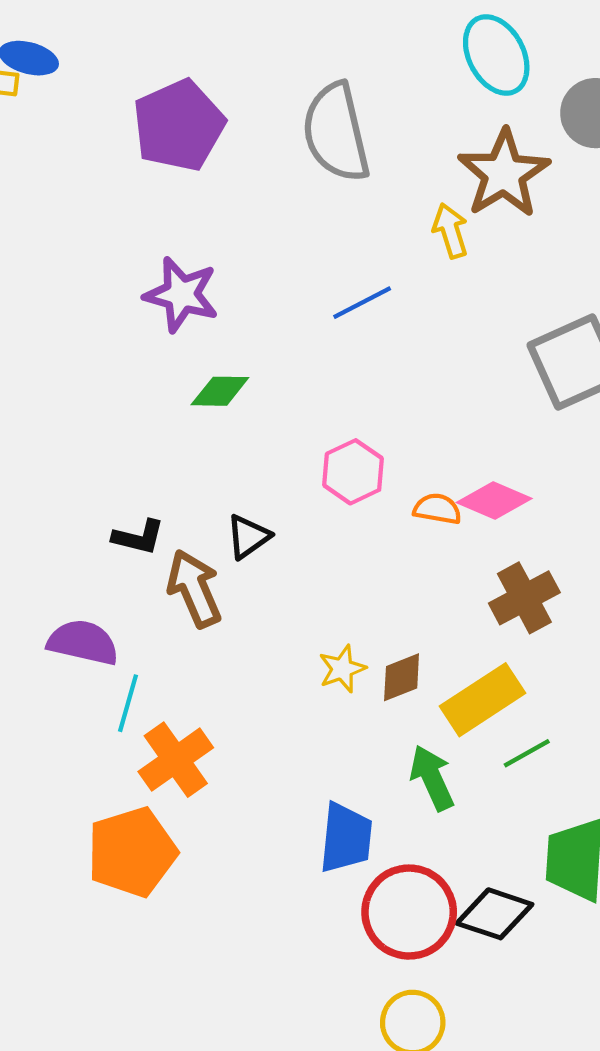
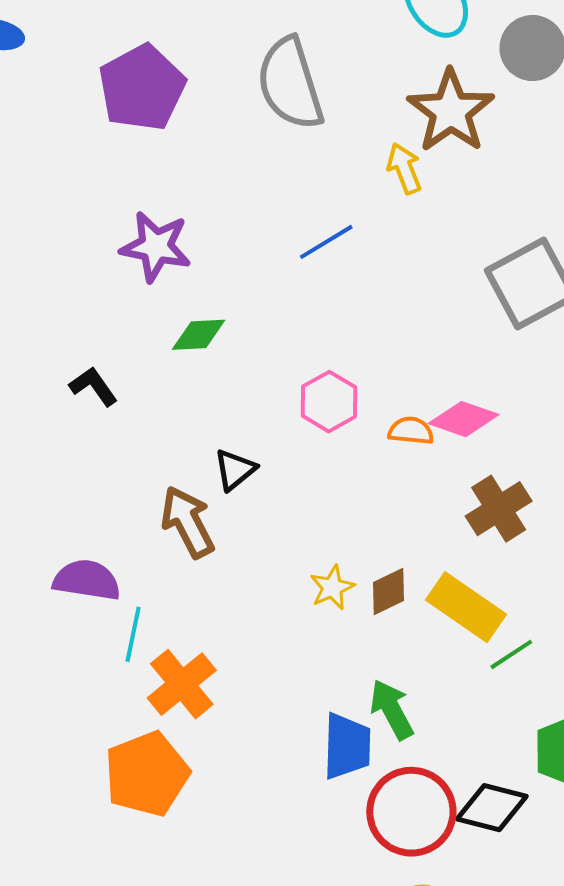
black L-shape: (138, 537) -> (94, 386), moved, turned -135
yellow rectangle: (482, 700) -> (466, 607), turned 72
green arrow: (432, 778) -> (392, 709), moved

